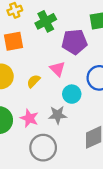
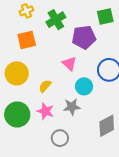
yellow semicircle: (34, 81) -> (45, 86), moved
gray circle: (43, 148) -> (60, 138), size x0.7

